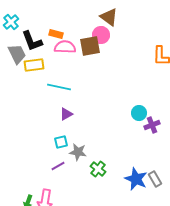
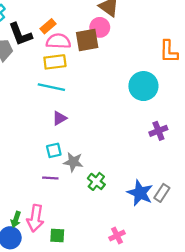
orange rectangle: (56, 34) -> (48, 26), turned -56
yellow rectangle: (34, 65) -> (55, 62), moved
cyan circle: (139, 113) -> (143, 86), moved, size x1.6
purple line: (58, 166) -> (50, 178), turned 32
gray rectangle: (155, 179) -> (162, 193), turned 63

